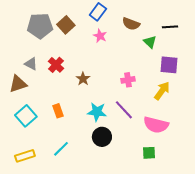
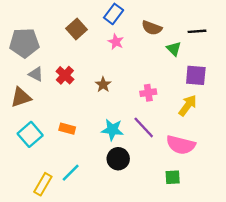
gray pentagon: (40, 26) -> (24, 43), moved
brown star: (83, 79) -> (103, 85), moved
orange rectangle: (58, 111) -> (67, 129), turned -56
yellow rectangle: (25, 156) -> (43, 184), moved, turned -42

